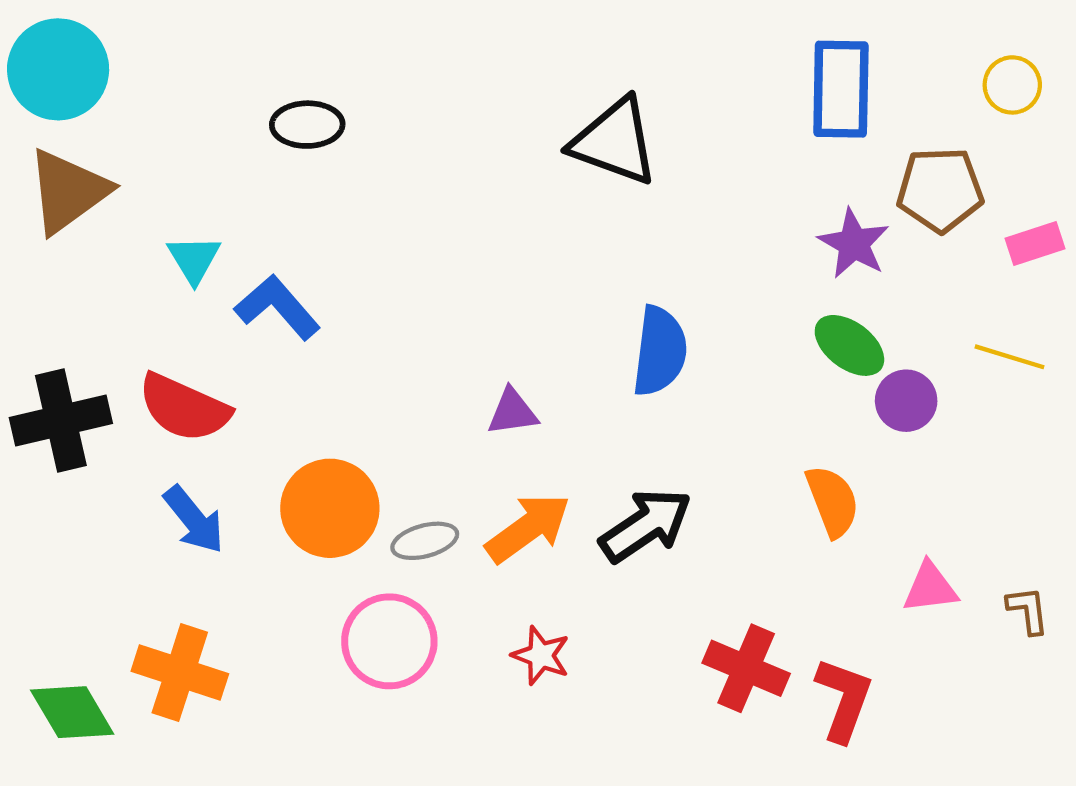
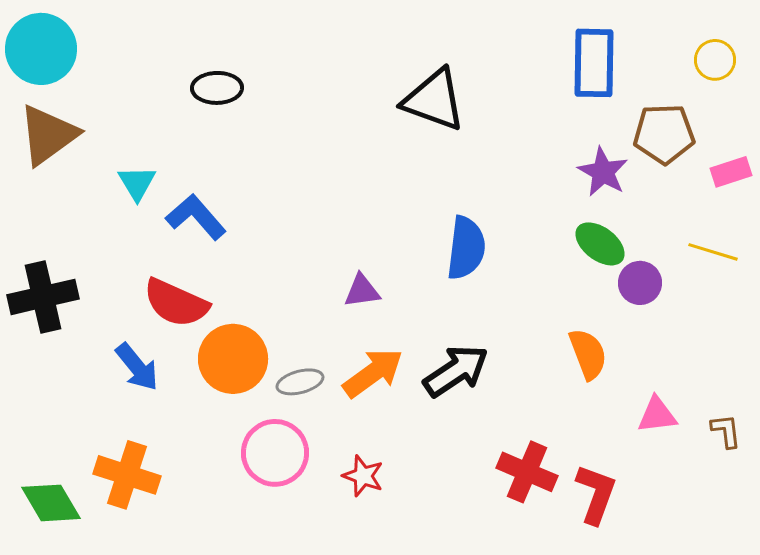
red semicircle: (184, 408) -> (176, 303), moved
red star: (541, 656) -> (363, 476), moved

